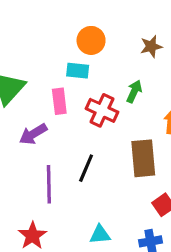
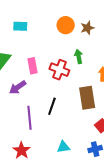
orange circle: (91, 40) -> (66, 25), moved
cyan rectangle: (78, 71) -> (20, 26), moved
green arrow: (134, 91) -> (79, 57), turned -32

